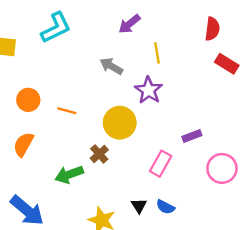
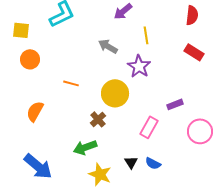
red rectangle: (227, 64) -> (194, 52), moved
orange circle: (28, 100) -> (30, 59), moved
green arrow: (69, 174) -> (85, 147), moved

